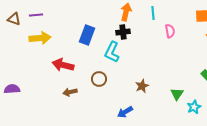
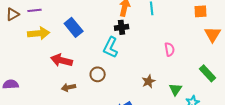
brown triangle: (14, 19) -> (13, 14), turned -48
pink semicircle: (170, 31) -> (170, 49), moved
blue rectangle: (87, 35) -> (74, 27), moved, turned -60
brown star: (142, 86) -> (149, 81), moved

